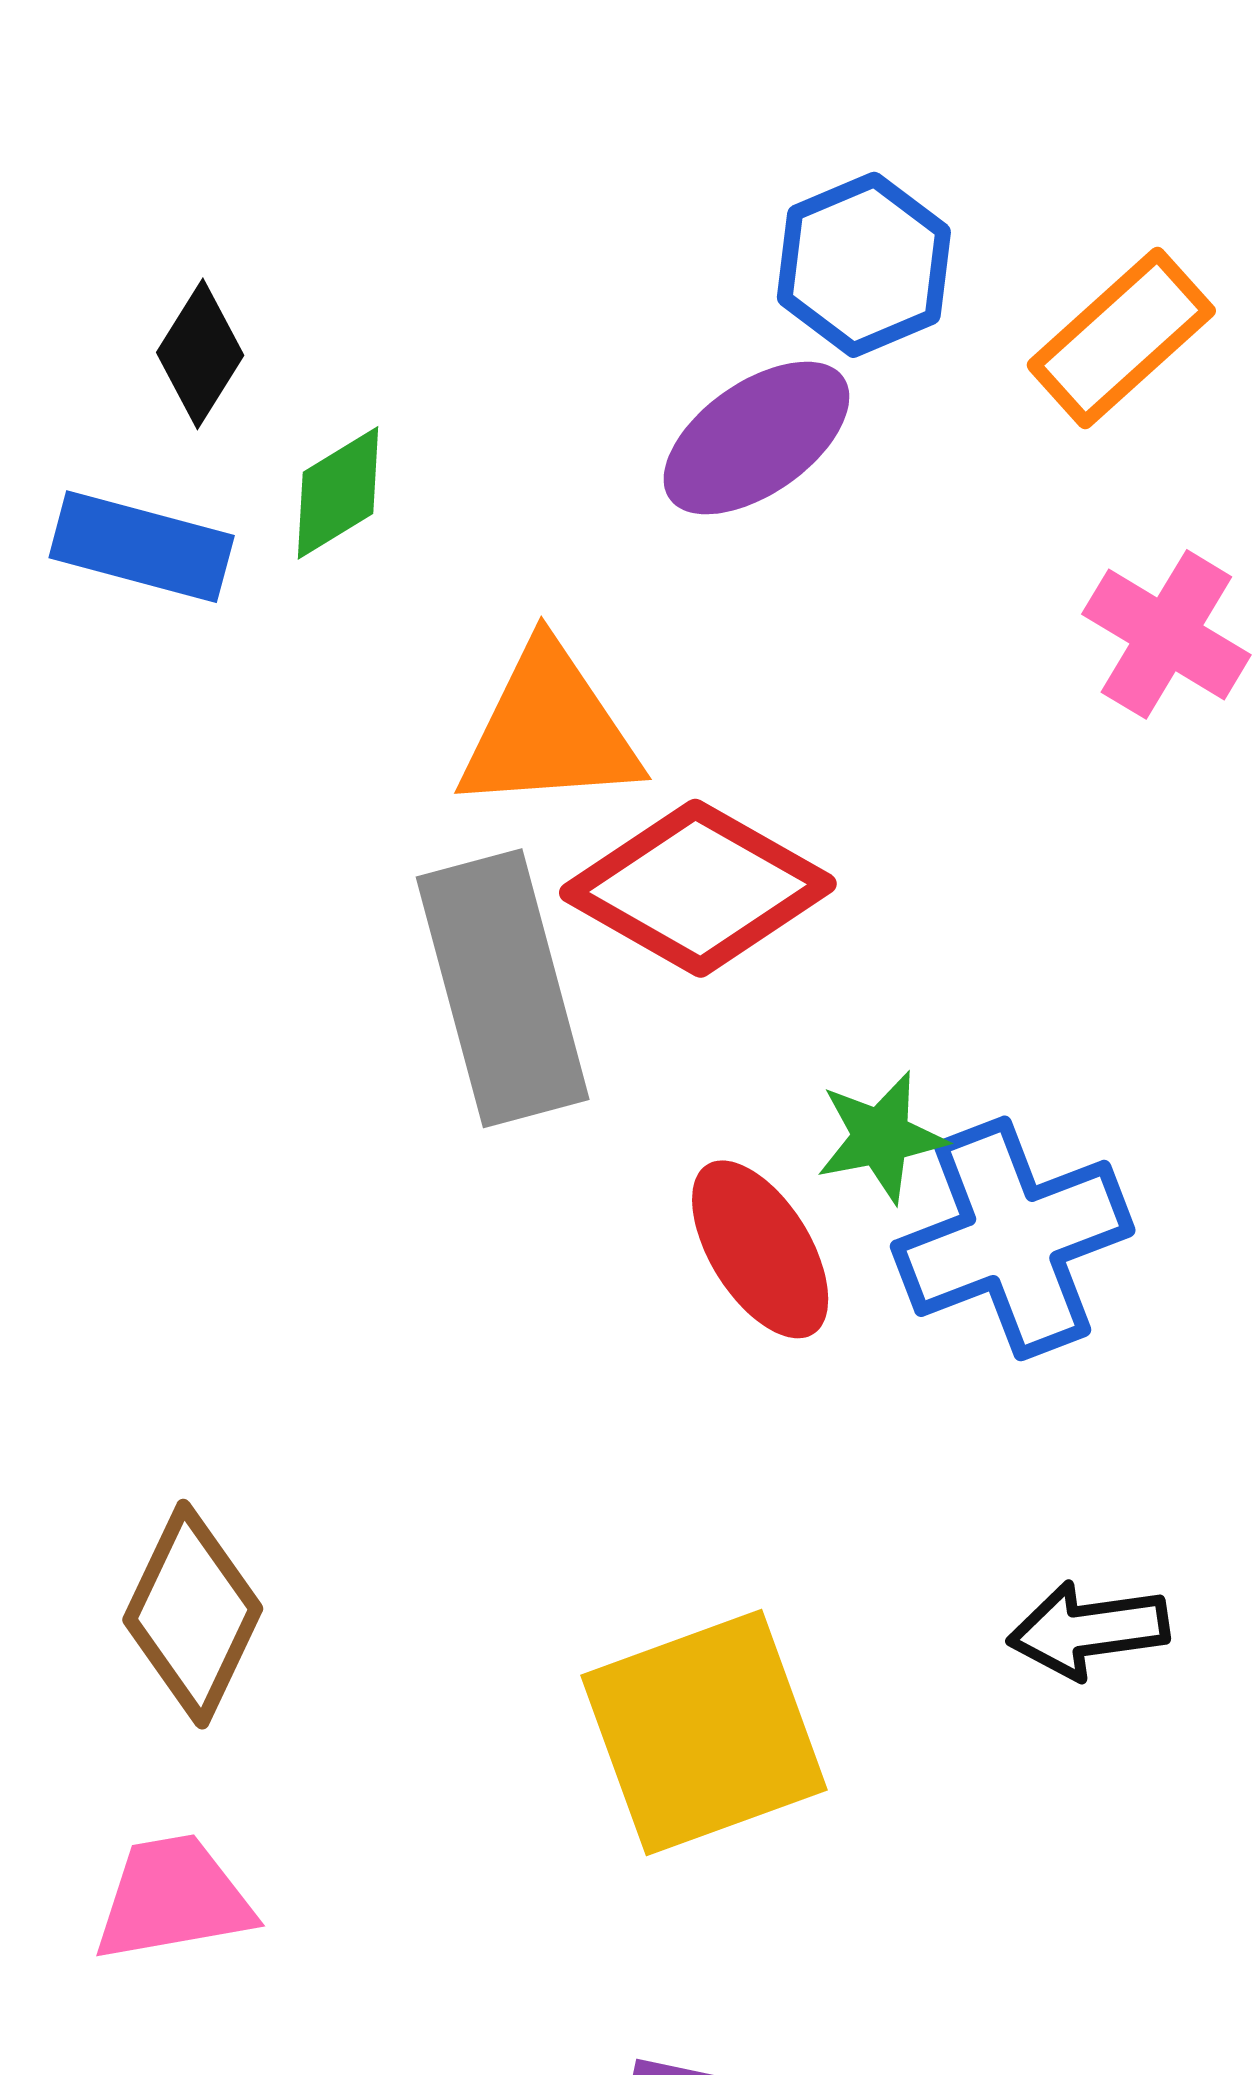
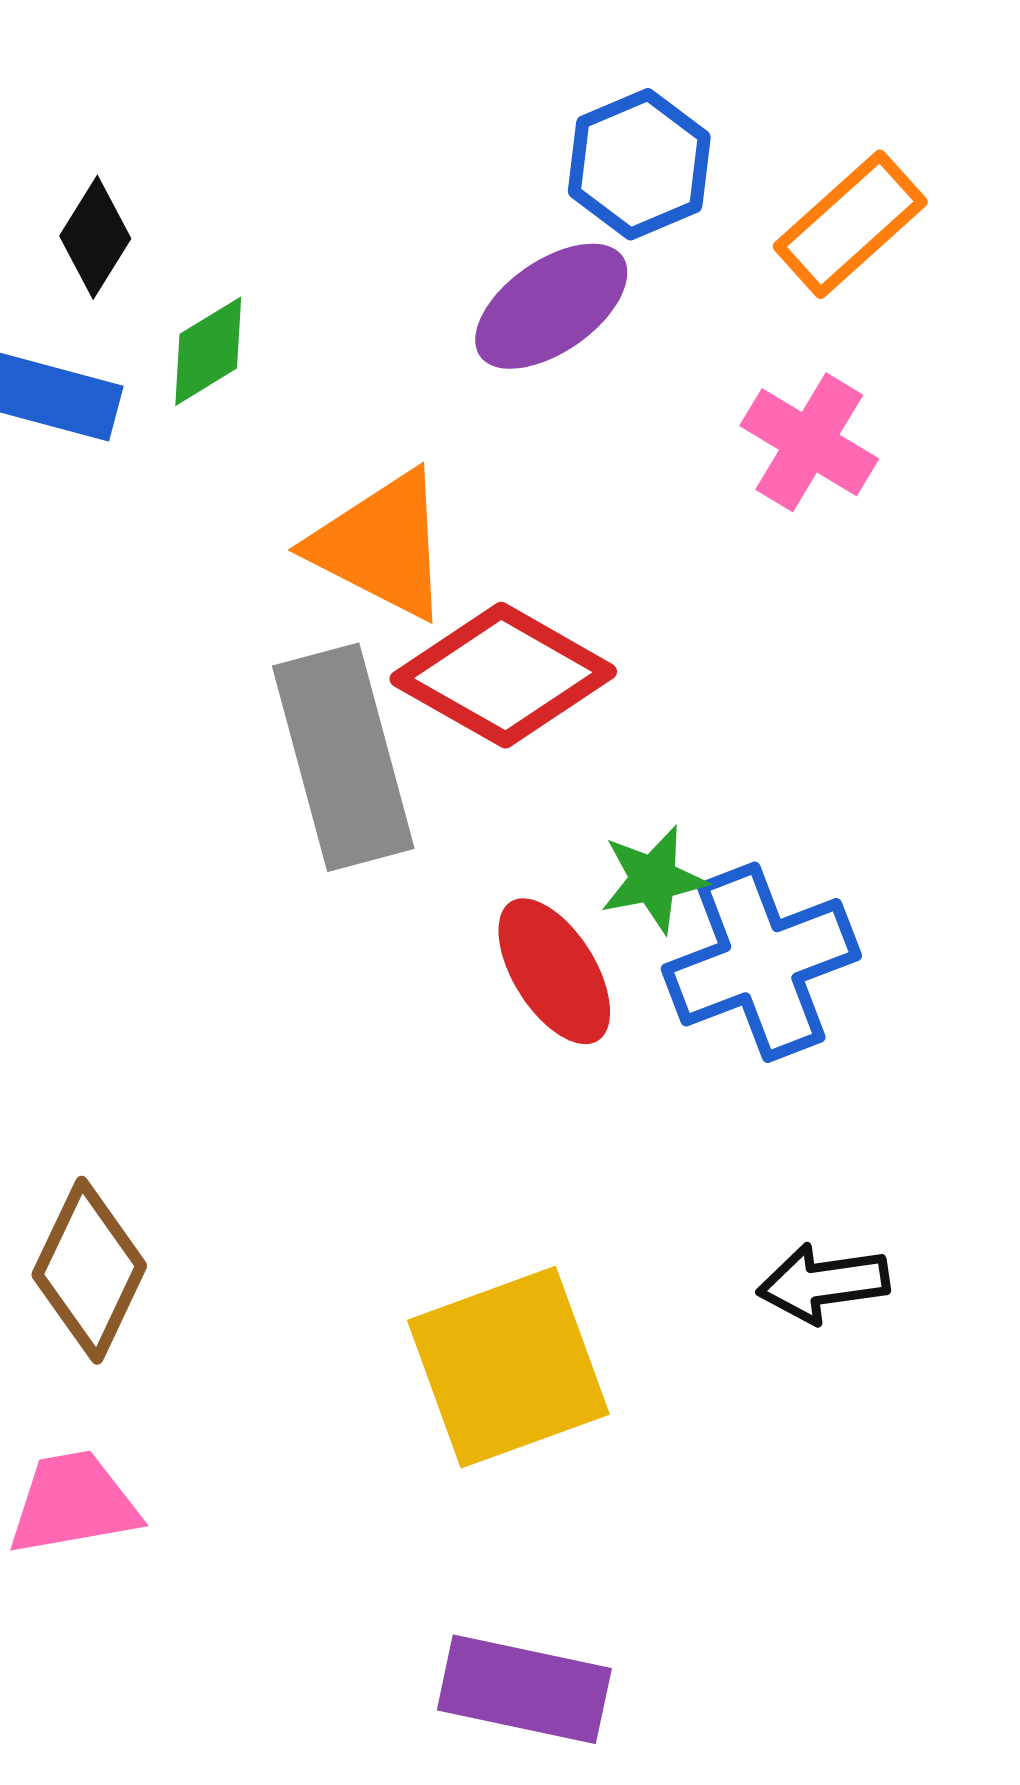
pink cross: (1166, 634) -> (809, 442), moved
orange triangle: (549, 730) -> (381, 545), turned 31

